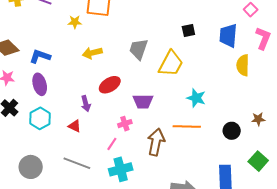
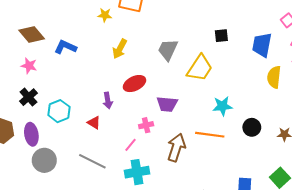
yellow arrow: (92, 53) -> (120, 49), turned -54
purple ellipse: (40, 84) -> (31, 134), moved
cyan star: (196, 98) -> (222, 106), turned -30
black circle: (232, 131) -> (252, 127), moved

